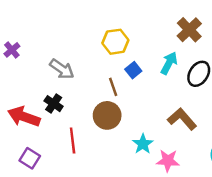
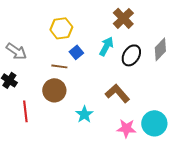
brown line: (113, 87) -> (59, 66), turned -63
pink star: (168, 161) -> (126, 128), moved

